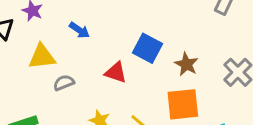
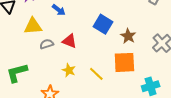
red triangle: (116, 72) -> (69, 41), moved

